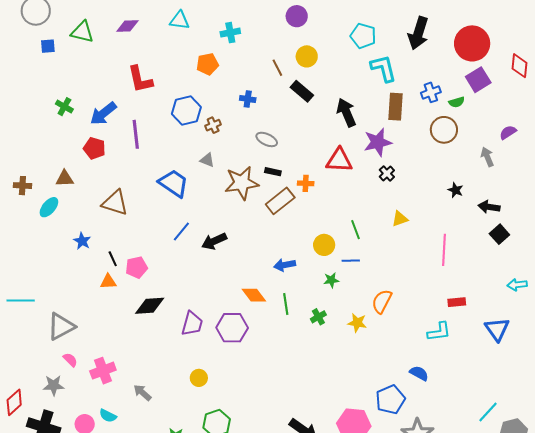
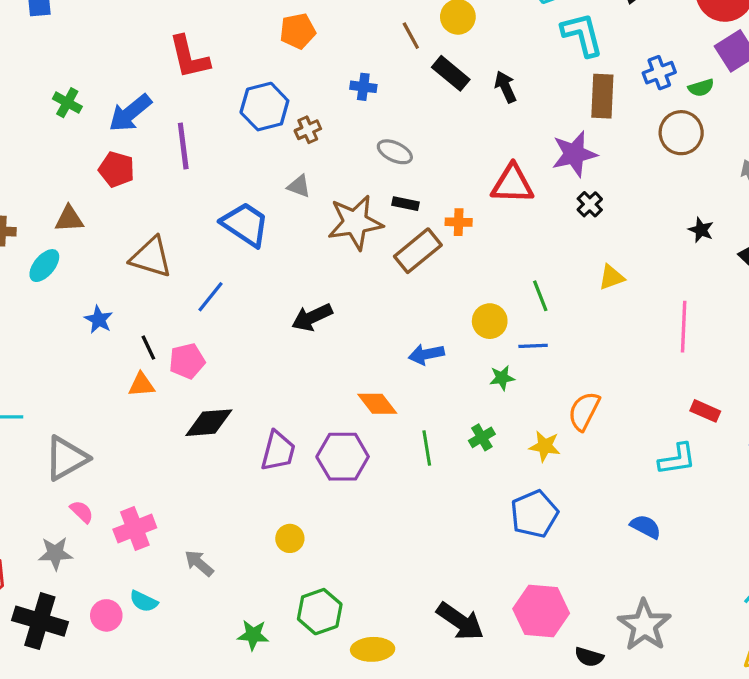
black arrow: (346, 112) -> (506, 87), moved, size x0.7
blue line: (181, 231) -> (210, 297), moved
red rectangle: (457, 302) -> (705, 411), turned 30
green line: (286, 304) -> (427, 448), moved
blue pentagon: (390, 400) -> (534, 514), moved

